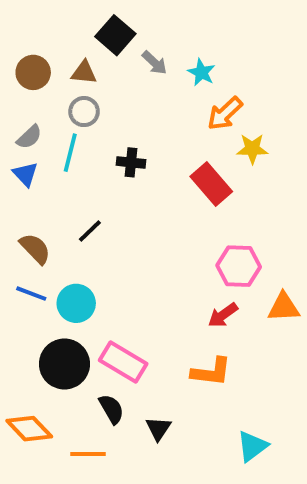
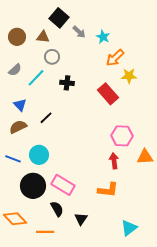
gray circle: (84, 112) -> (52, 57), moved
cyan line: (70, 153) -> (36, 78), turned 30
blue triangle: (25, 174) -> (20, 105), moved
brown semicircle: (35, 249) -> (18, 127), turned -72
blue line: (31, 294) -> (13, 159), moved
red arrow: (223, 315) -> (114, 161), turned 119

